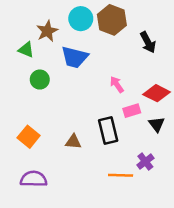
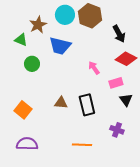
red diamond: (157, 93) -> (126, 59), moved
pink rectangle: (132, 111) -> (116, 83), moved
brown triangle: (73, 142) -> (61, 103), moved
purple cross: (145, 162) -> (117, 130), turned -32
orange line: (121, 175) -> (82, 145), moved

